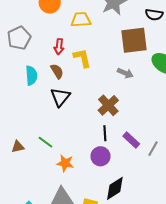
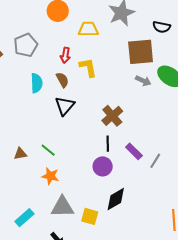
gray arrow: (125, 73) -> (143, 81), moved
orange star: (65, 163) -> (50, 176), moved

